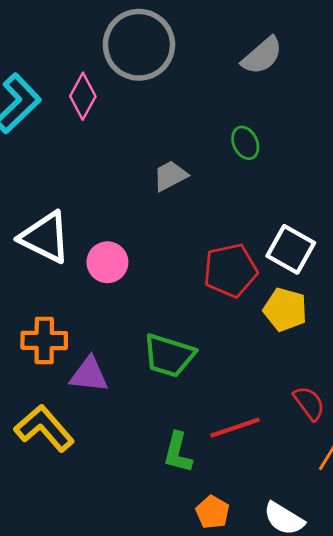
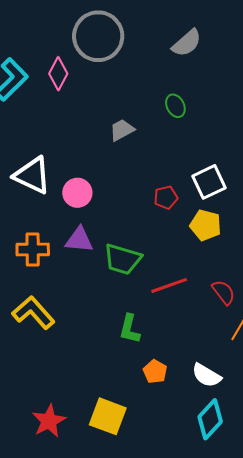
white square: (291, 249) -> (209, 182), turned 36
red pentagon: (230, 270) -> (166, 198), size x0.6
purple triangle: (89, 375) -> (79, 240), moved
red line: (235, 428) -> (169, 285), moved

